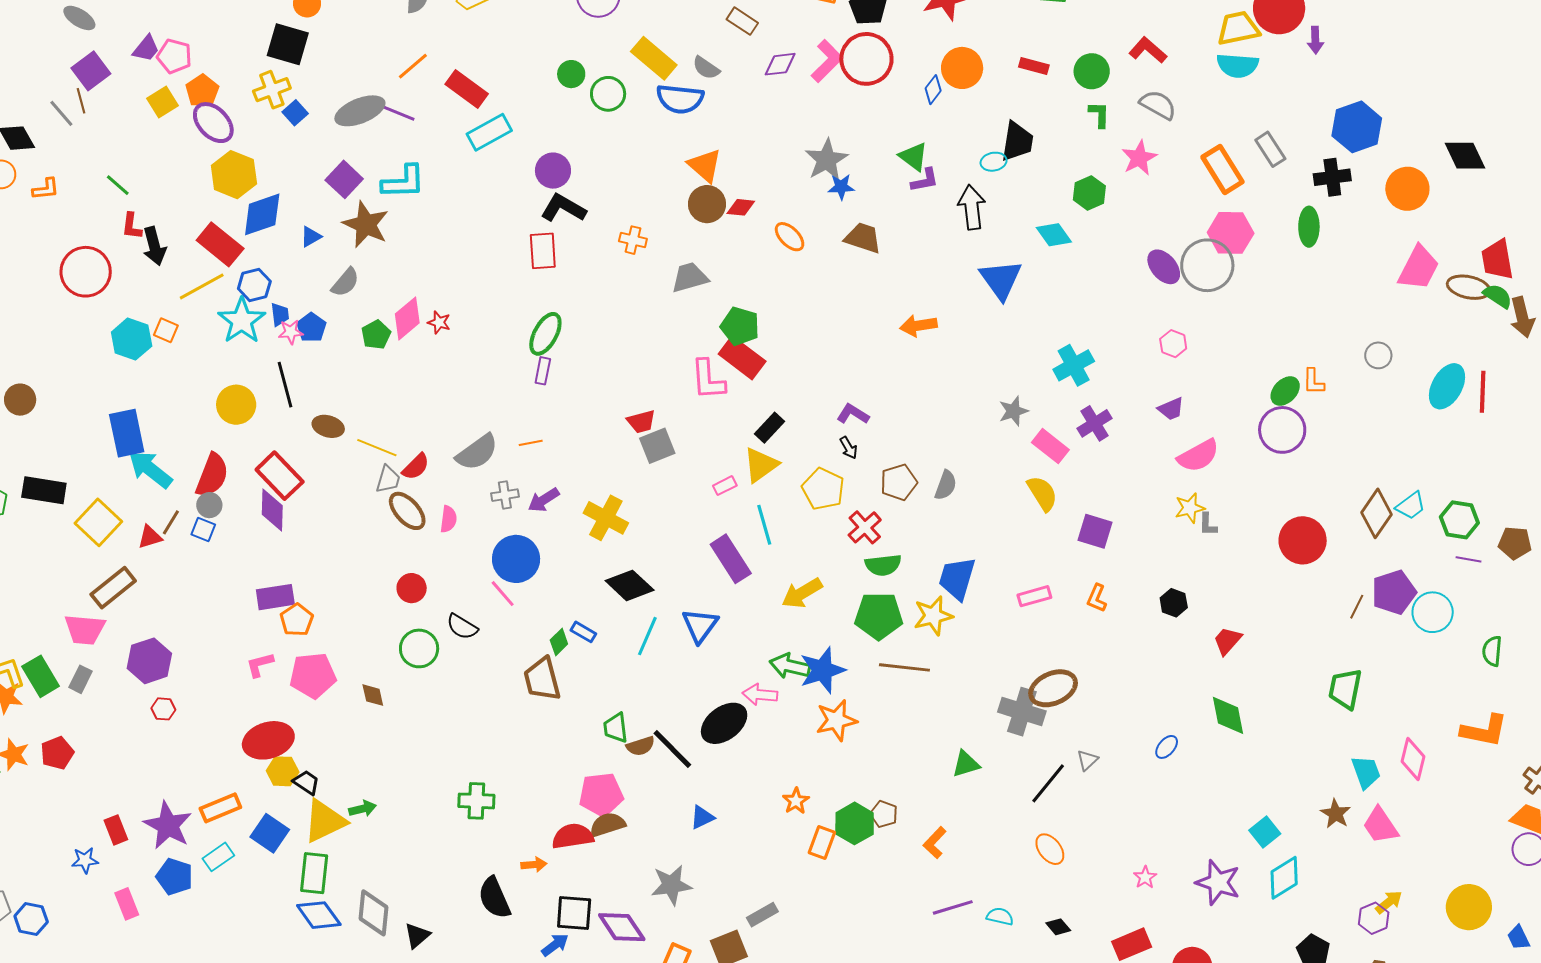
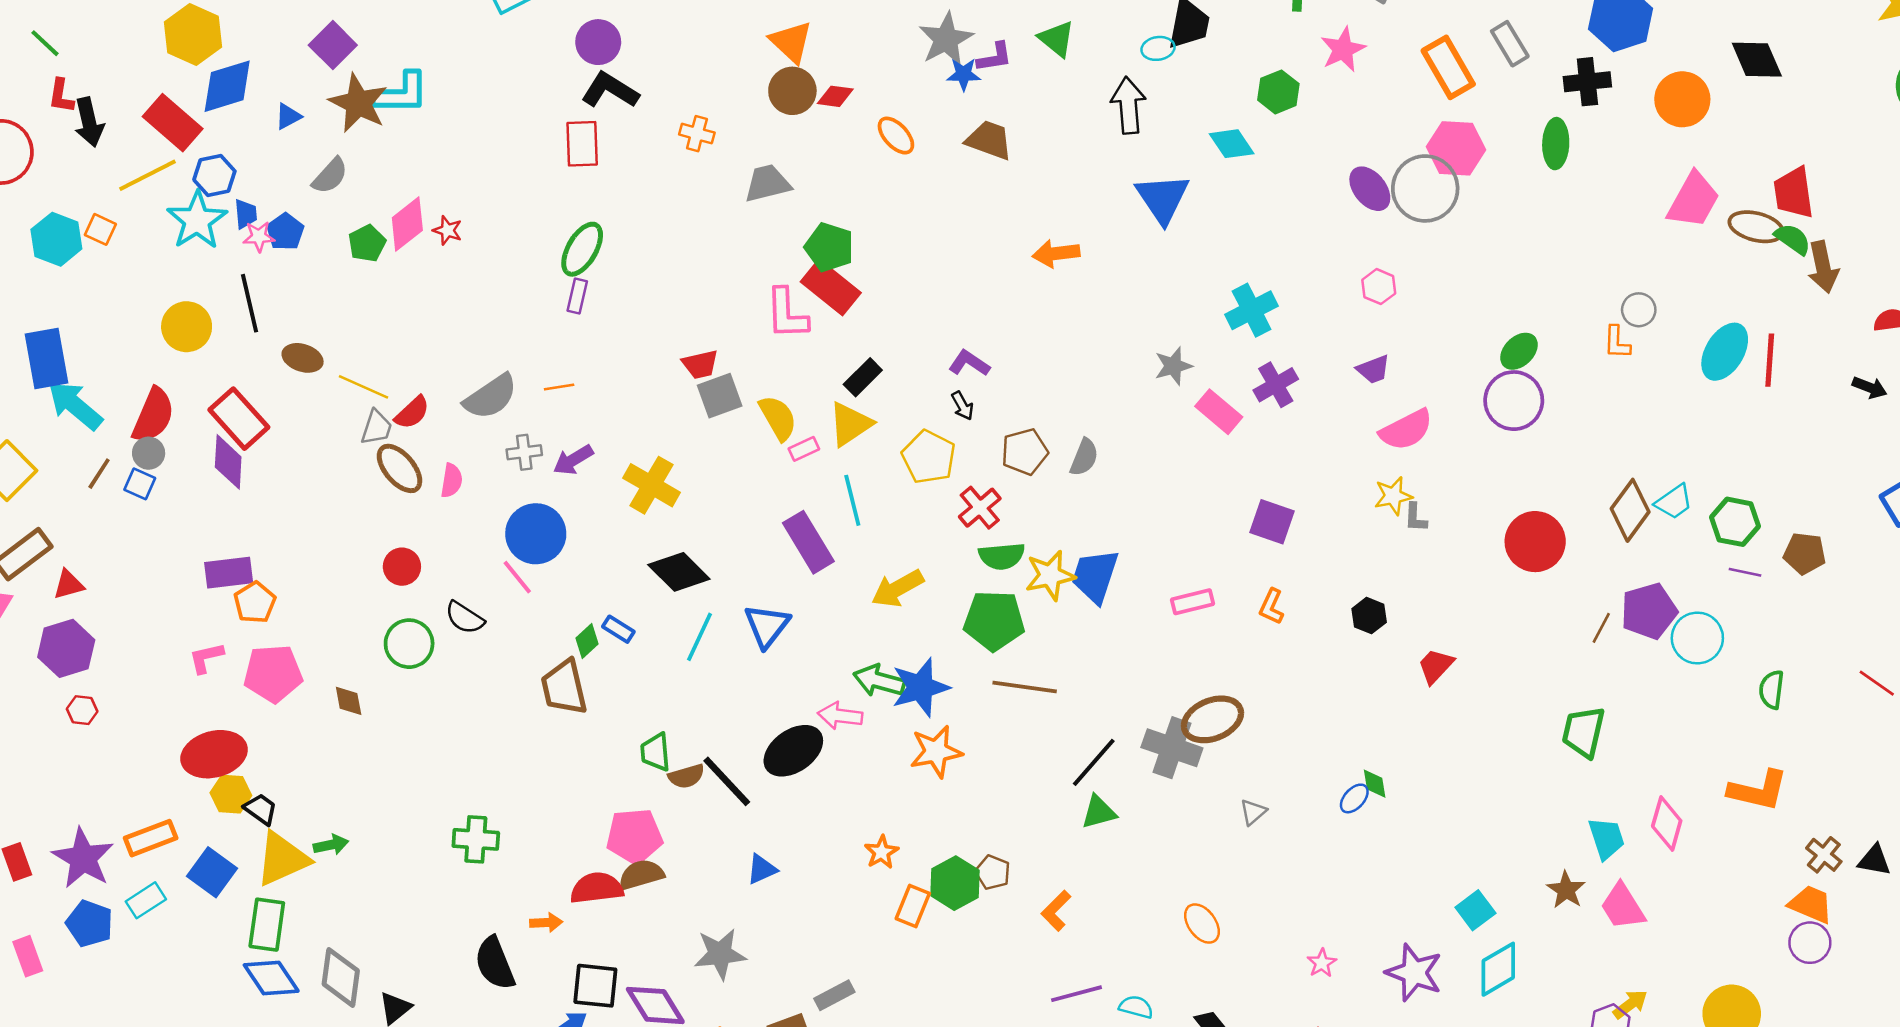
purple L-shape: (925, 180) -> (995, 57), moved
cyan L-shape: (403, 182) -> (401, 93), moved
orange L-shape: (1314, 382) -> (1617, 342), moved
yellow semicircle: (1042, 493) -> (778, 418), moved
red triangle: (150, 537) -> (69, 585), moved
yellow star: (933, 616) -> (1050, 575), moved
green diamond: (1228, 715) -> (1375, 784), moved, size x0.6
black line: (1048, 783) -> (1094, 762), moved

